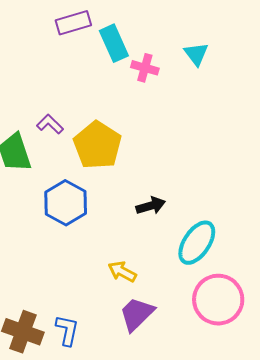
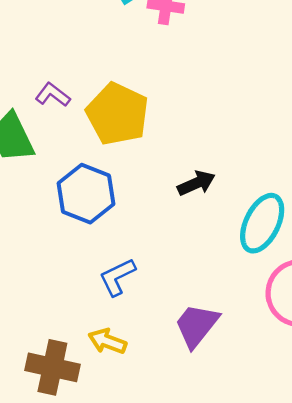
yellow arrow: (122, 272) -> (107, 341), moved
blue L-shape: (67, 330) -> (117, 277), moved, turned -120

